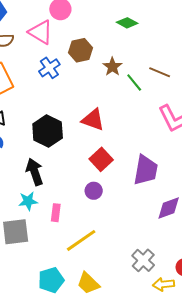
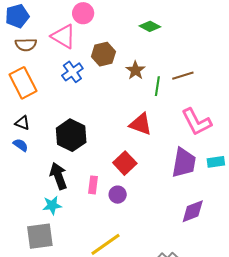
brown line: (160, 72) -> (183, 76), turned -40
green line: (134, 83) -> (157, 86), turned 48
red triangle: (93, 120) -> (141, 124), moved
purple trapezoid: (146, 170) -> (184, 163), moved
pink rectangle: (56, 213) -> (93, 185), moved

